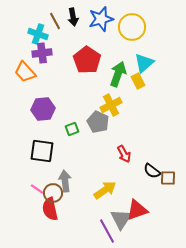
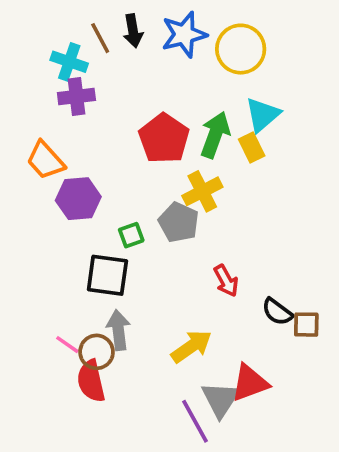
red pentagon: (87, 60) -> (164, 138), moved
orange trapezoid: (25, 72) -> (45, 160), moved
black square: (42, 151) -> (107, 275), moved

